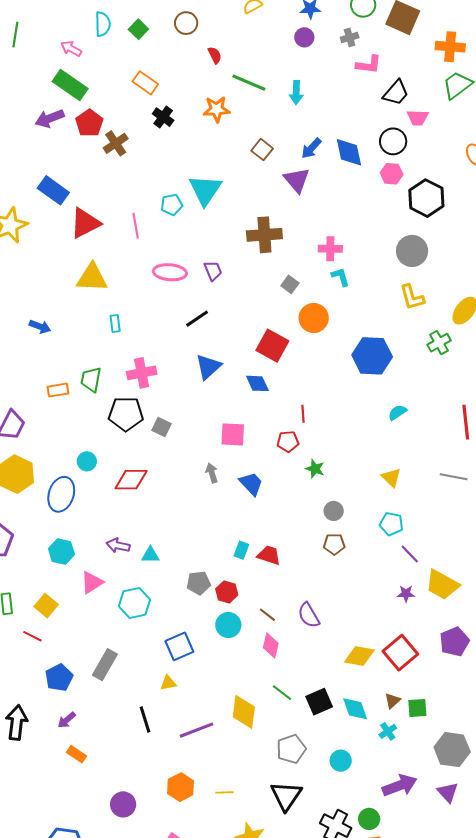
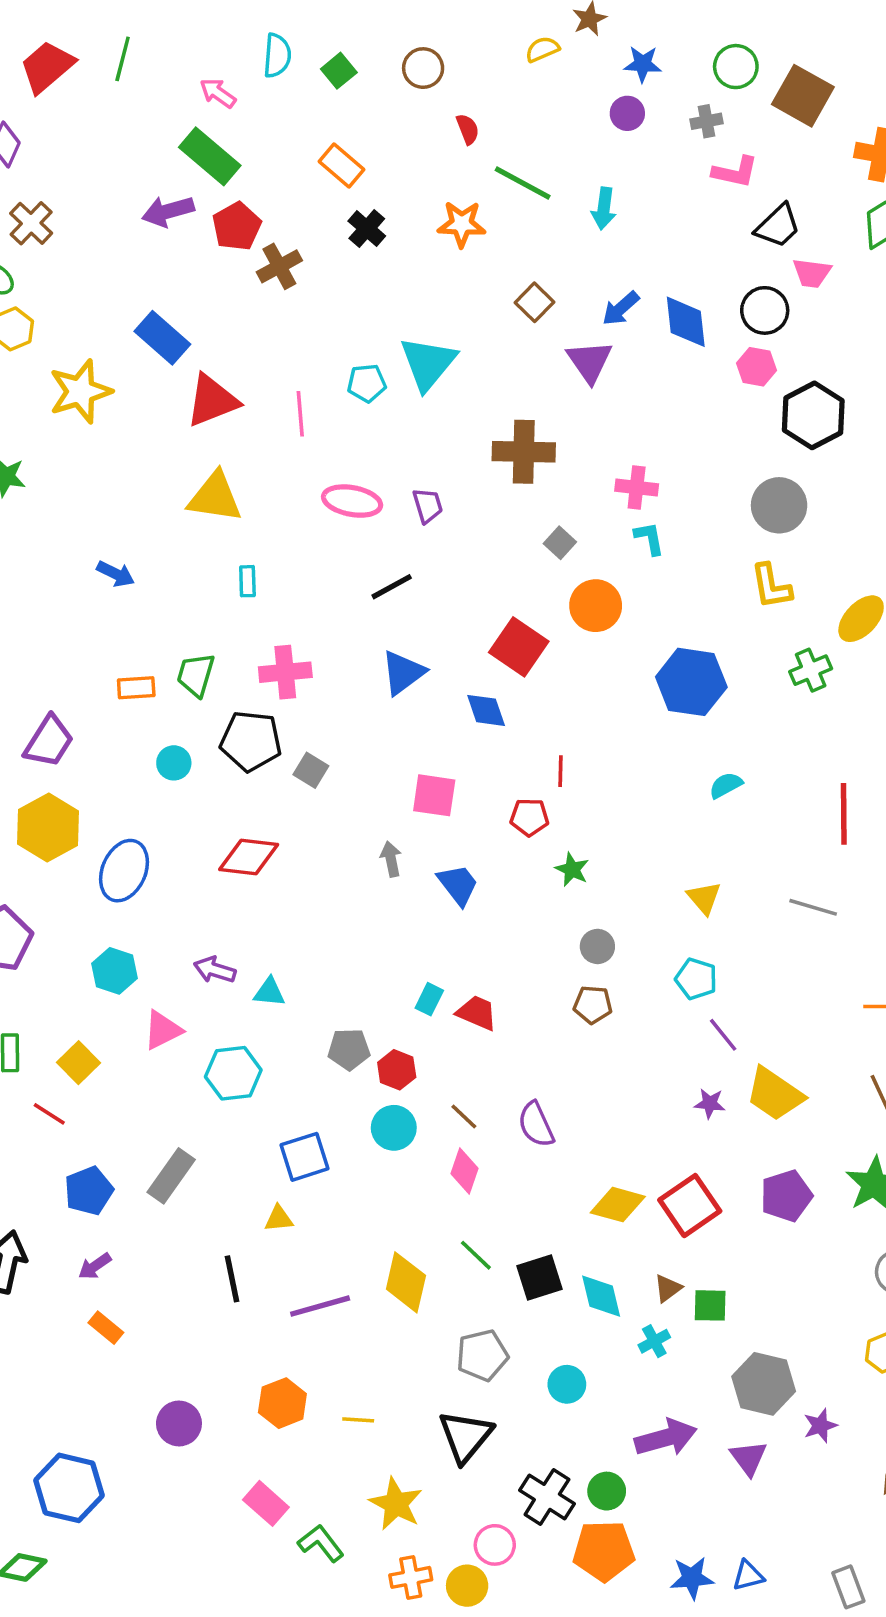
cyan circle: (87, 461) -> (174, 763), moved

